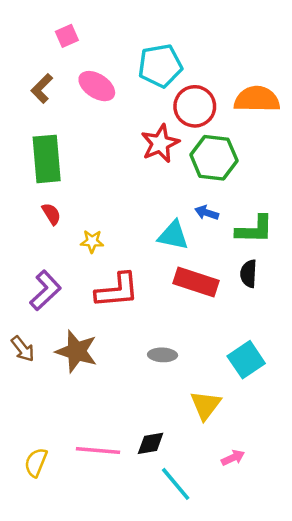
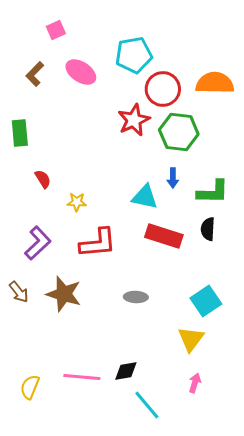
green rectangle: (47, 159) -> (20, 133), moved, size x0.7
blue arrow: (207, 213) -> (173, 178), turned -108
yellow triangle: (206, 405) -> (191, 339), moved
pink arrow: (233, 458) -> (195, 383), turned -48

